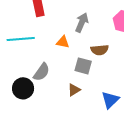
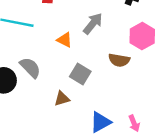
brown semicircle: (100, 50) -> (119, 60), moved
gray semicircle: (42, 72) -> (30, 68), turned -96

